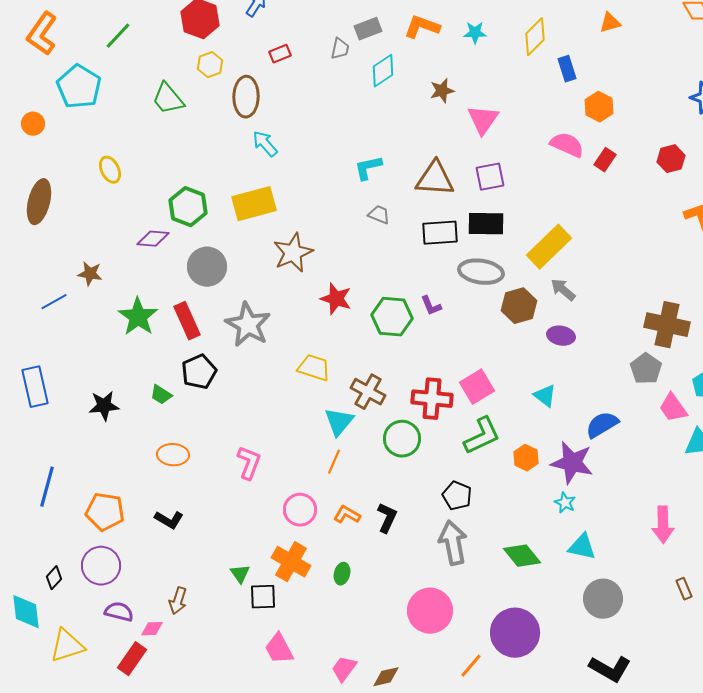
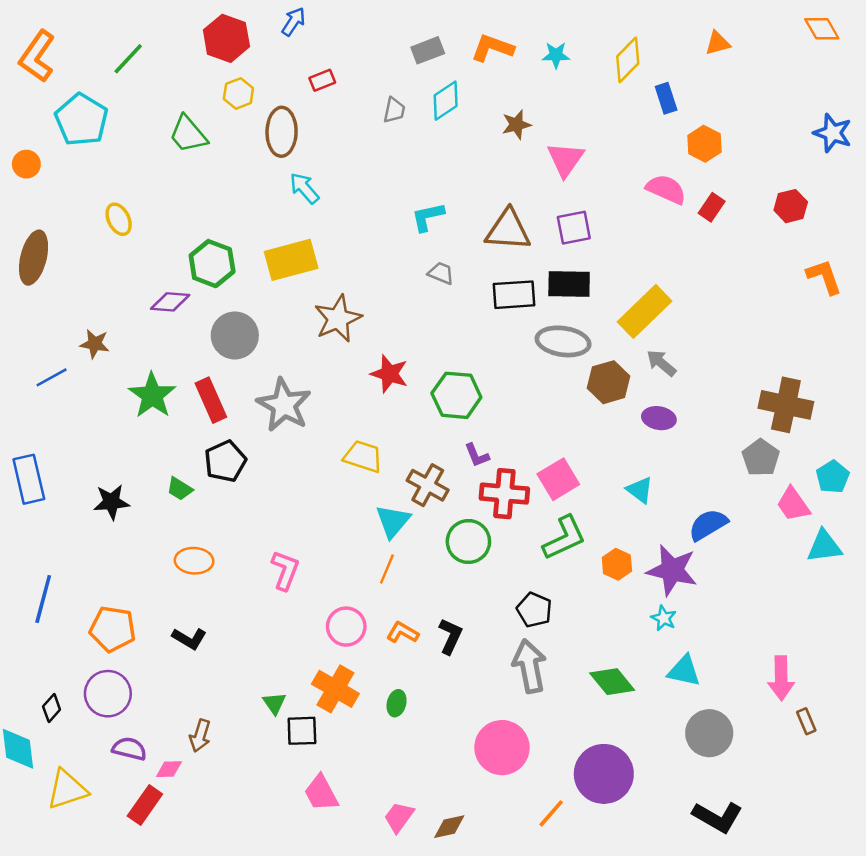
gray trapezoid: (340, 49) -> (394, 110), moved
purple L-shape: (431, 306) -> (477, 455), moved
pink arrow: (663, 525) -> (781, 678), moved

